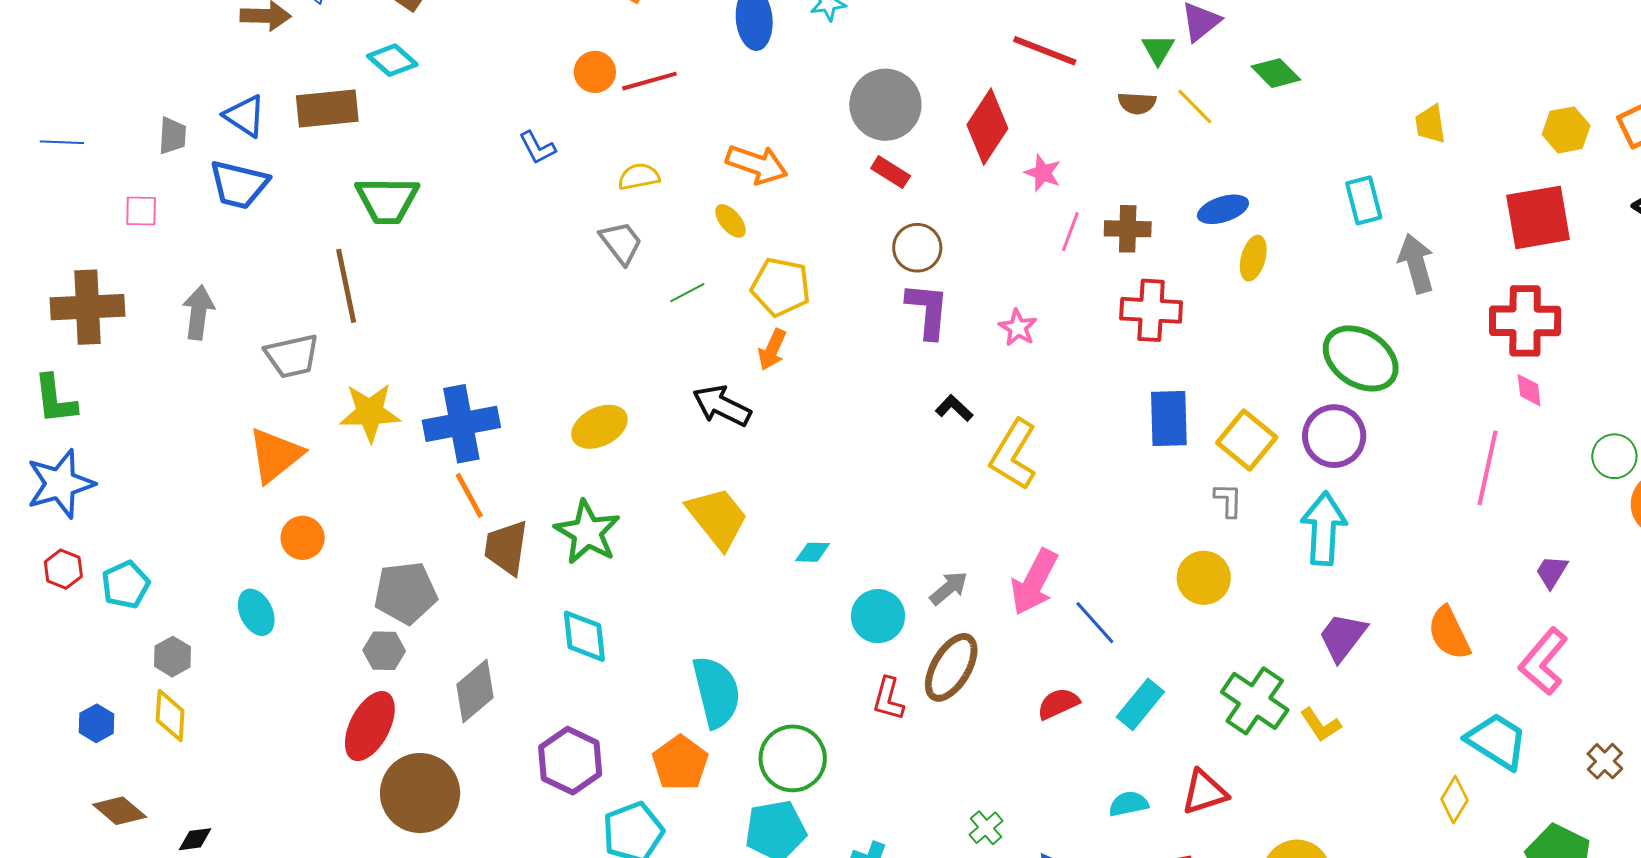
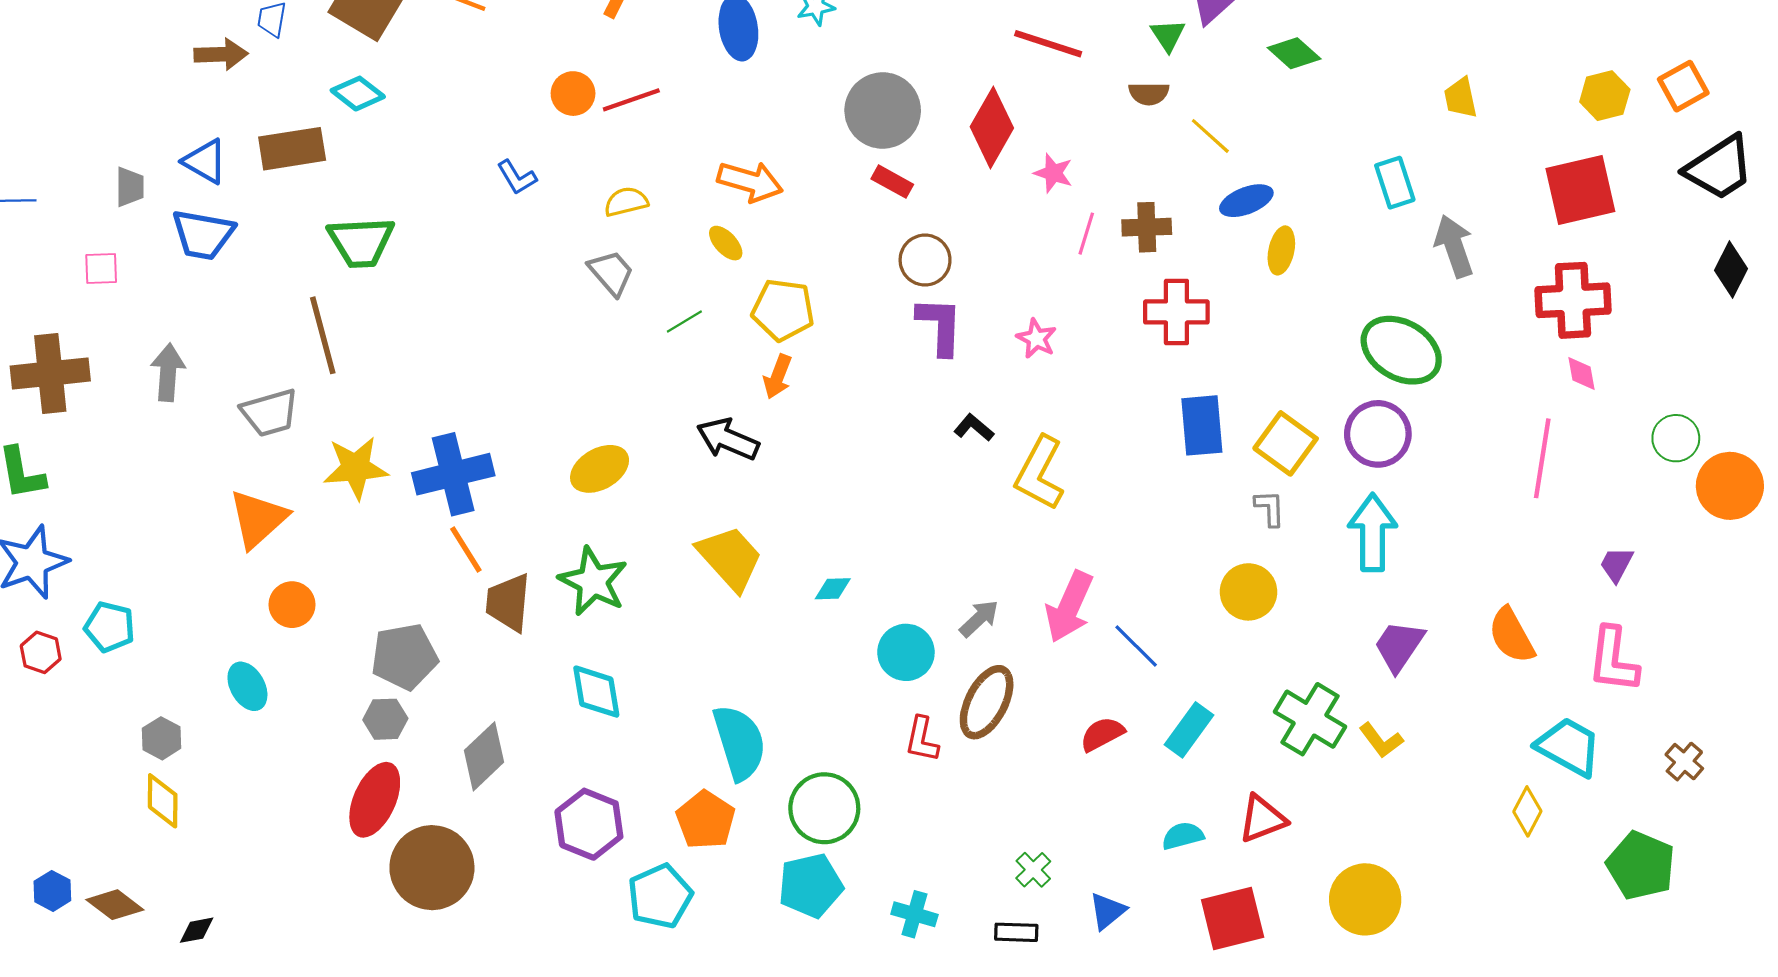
yellow line: (1195, 106) -> (1210, 136), moved
cyan pentagon: (126, 585) -> (110, 627), moved, turned -30
pink L-shape: (1543, 661) -> (1613, 660), turned -30
blue hexagon: (97, 723) -> (52, 891), moved

